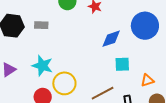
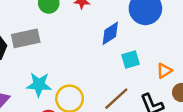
gray rectangle: (41, 25) -> (26, 38), size x1.6

